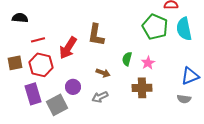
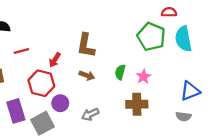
red arrow: (68, 48) -> (55, 60), size x0.6
red hexagon: (41, 65) -> (41, 83), moved
brown arrow: (103, 73) -> (87, 75), moved

